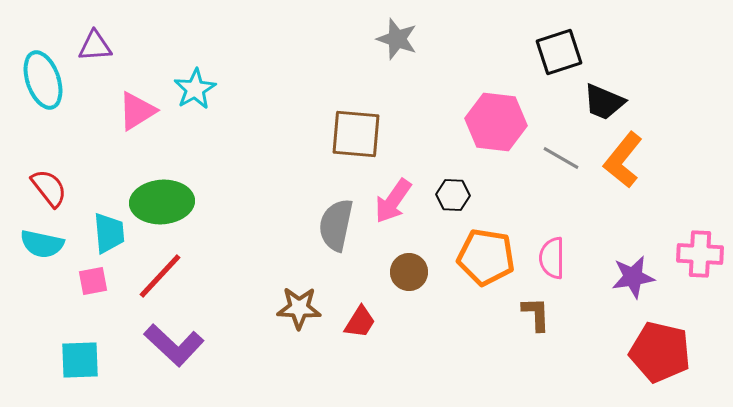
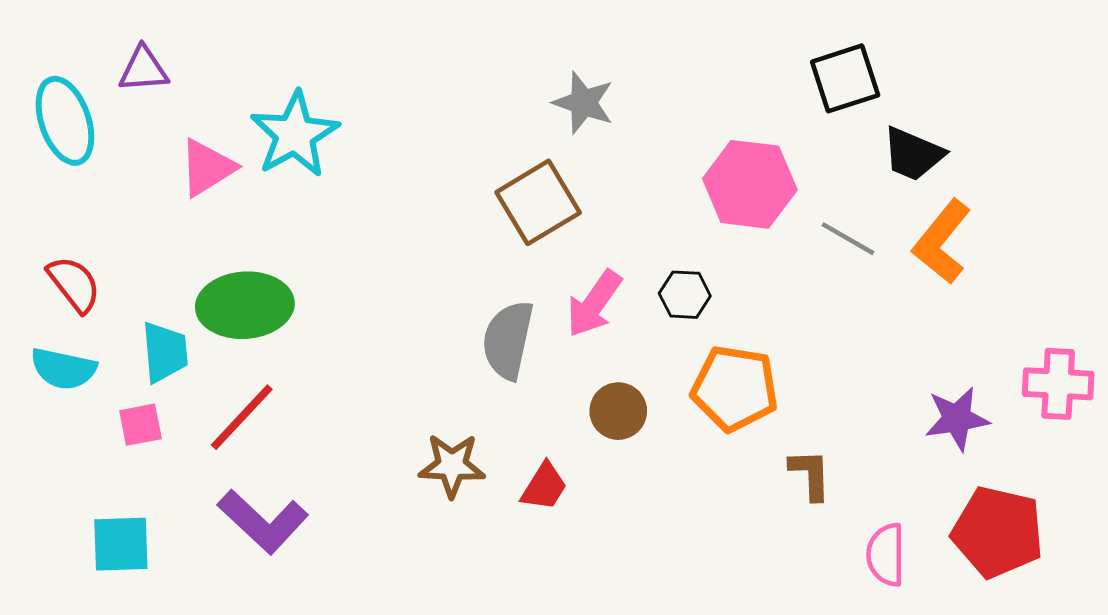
gray star: (397, 39) -> (583, 103), moved
cyan star: (195, 89) -> (295, 134), size x1.4
brown square: (356, 134) -> (538, 202), turned -36
pink semicircle: (552, 258) -> (886, 555), moved

